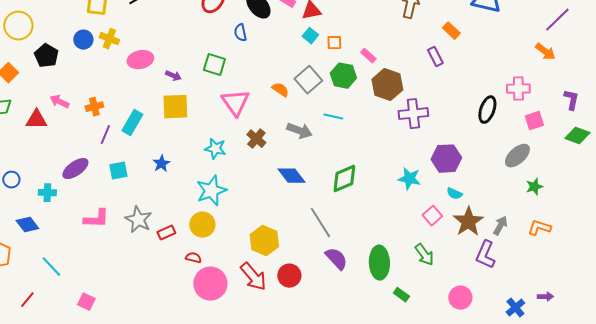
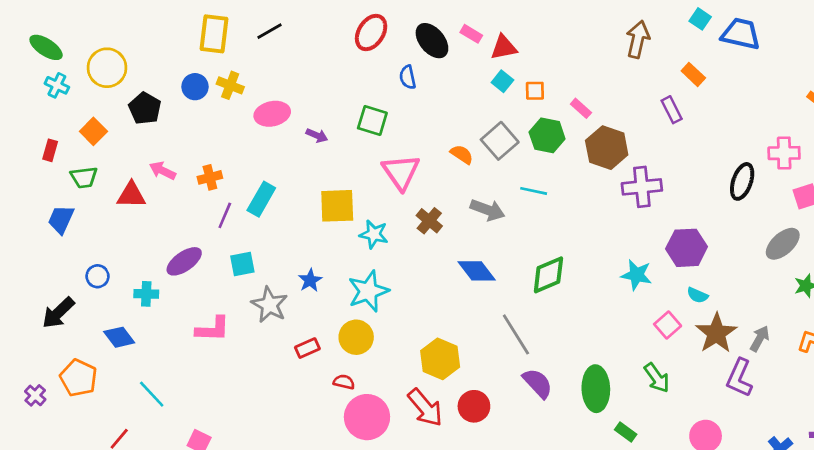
yellow square: (175, 107) -> (337, 206), moved
blue star: (161, 164) -> (310, 280), moved
gray star: (138, 220) -> (269, 305), moved

